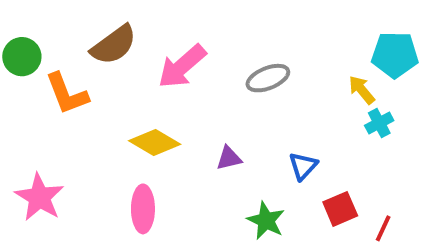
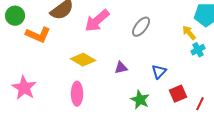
gray ellipse: (268, 78) -> (141, 27), turned -30
orange L-shape: (67, 94) -> (38, 35), turned -45

